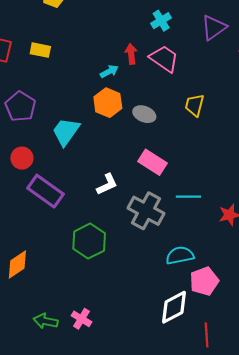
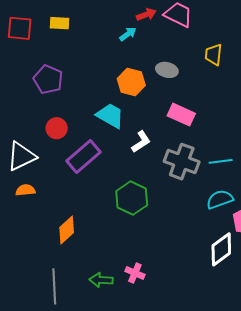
red arrow: (131, 54) -> (146, 15), turned 84
orange hexagon: (108, 103) -> (131, 82), moved
cyan trapezoid: (66, 132) -> (110, 116), moved, turned 92
purple rectangle: (46, 191) -> (83, 156), turned -68
cyan line: (188, 197) -> (221, 161), moved

